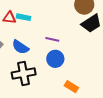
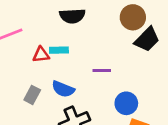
blue circle: (55, 59) -> (126, 103), moved

